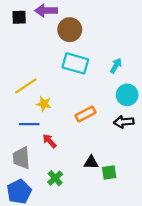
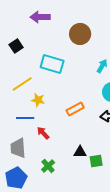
black square: (19, 17) -> (16, 46), moved, turned -32
brown circle: (70, 30) -> (80, 34), moved
cyan rectangle: (75, 63) -> (52, 64), moved

